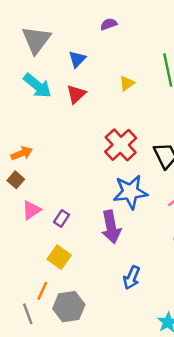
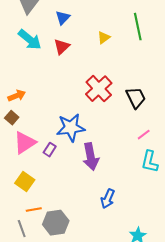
blue star: (130, 192) -> (71, 128), moved
pink triangle: (31, 210) -> (25, 143), size x1.4
yellow square: (59, 257) -> (25, 182), moved
orange line: (42, 291) -> (34, 210), turned 56

